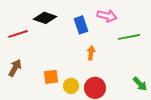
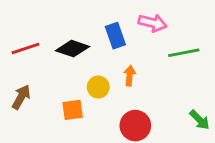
black diamond: (45, 18) -> (73, 49), moved
yellow circle: (71, 86) -> (98, 87), moved

